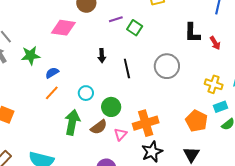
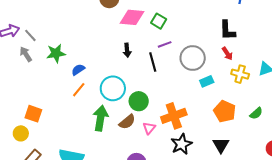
purple line: (116, 19) -> (165, 44), moved
pink diamond: (63, 28) -> (132, 17), moved
black L-shape: (192, 33) -> (227, 30), moved
red arrow: (215, 43) -> (227, 54), moved
cyan circle: (86, 93) -> (113, 88), size x1.6
cyan rectangle: (221, 107) -> (207, 81), moved

